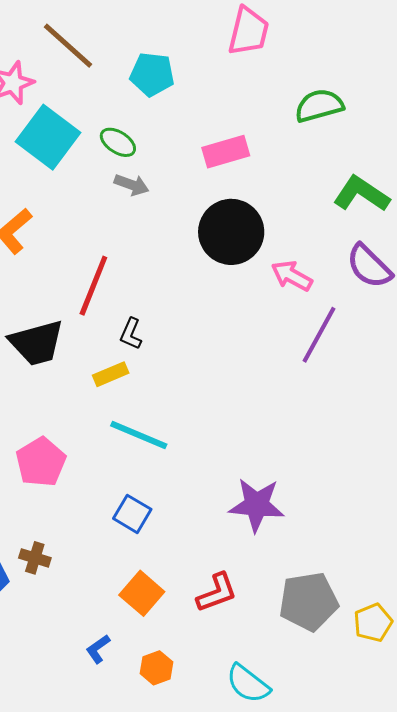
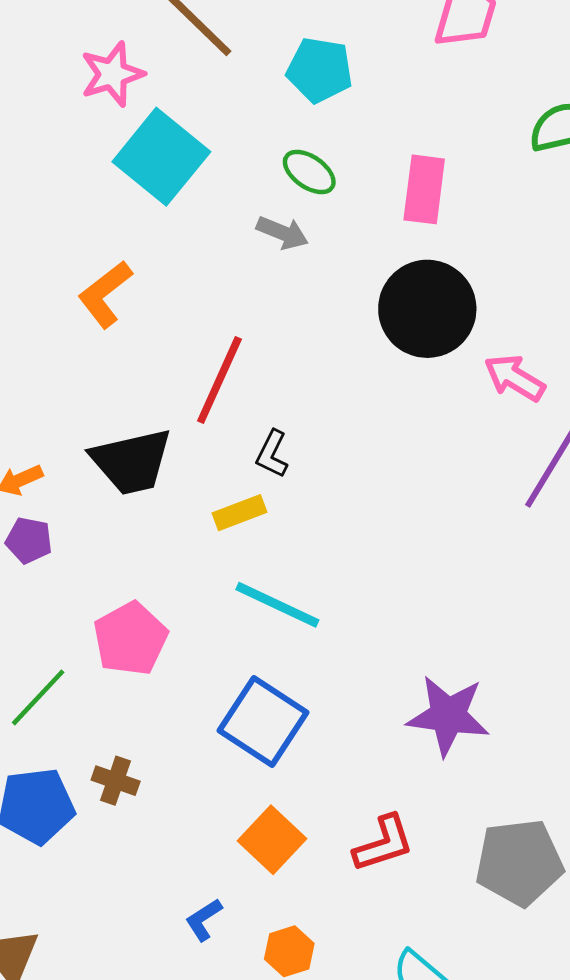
green ellipse: (118, 142) -> (309, 172), moved
pink rectangle: (226, 152) -> (424, 189), turned -69
blue square: (132, 514) -> (263, 721), size x1.5

